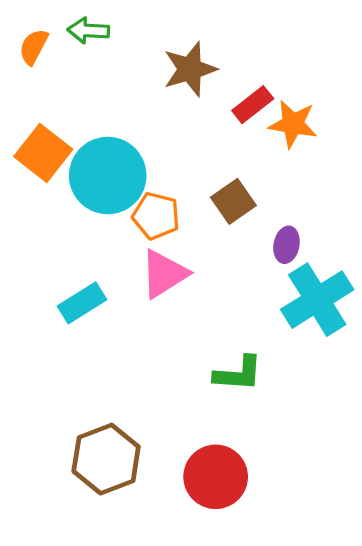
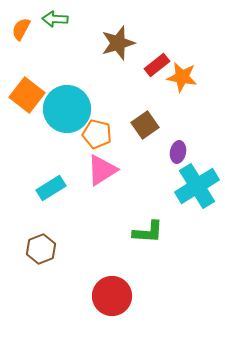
brown hexagon: (106, 459) -> (41, 249), moved, size x0.7
red circle: (216, 477) -> (112, 296), moved

